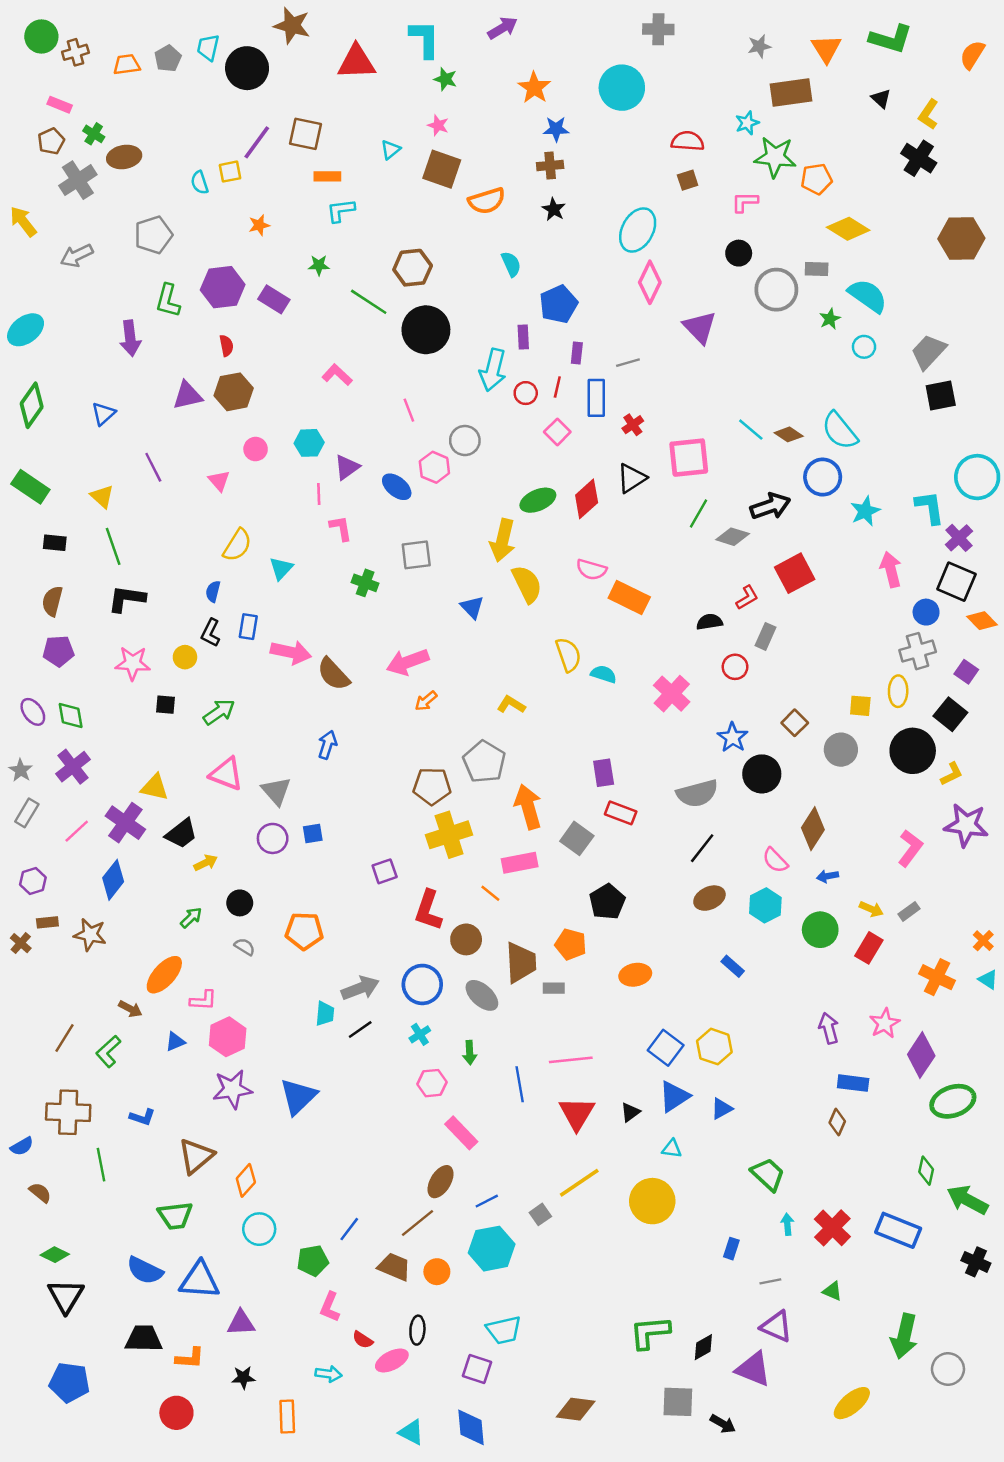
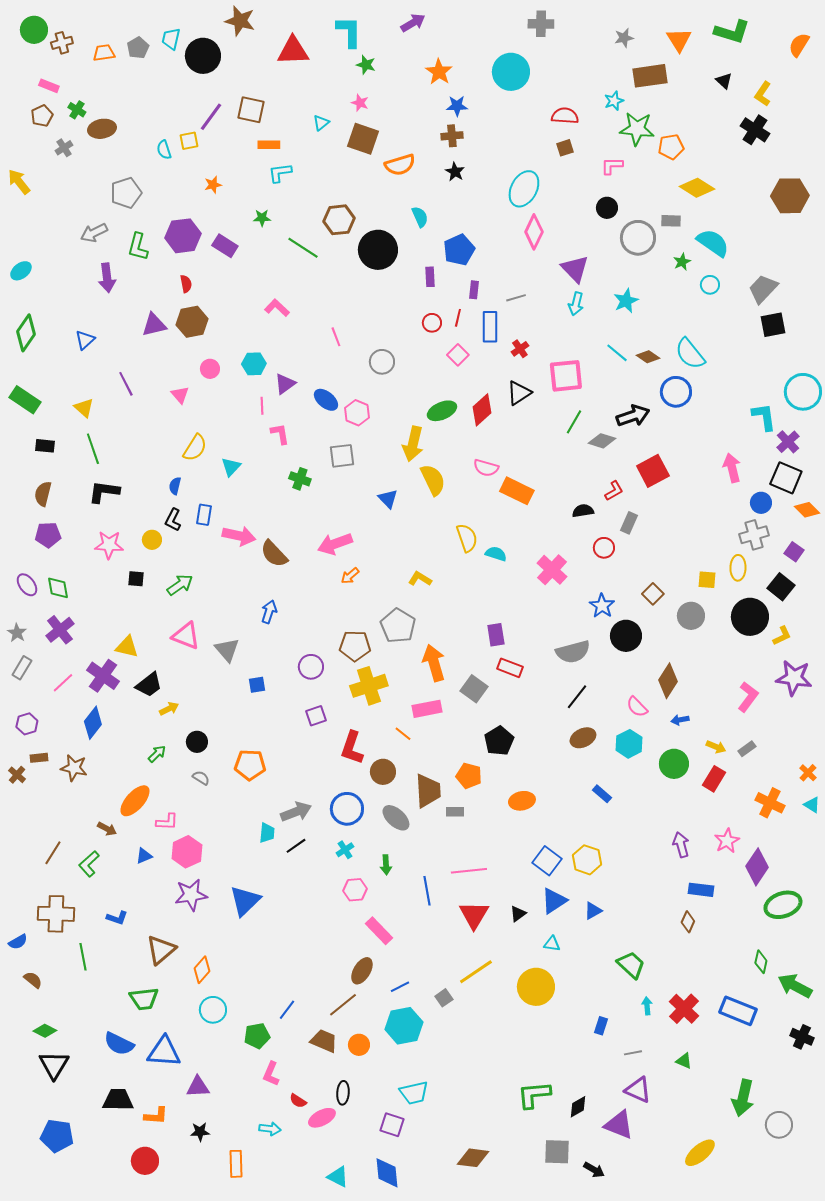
gray cross: (78, 180) -> (64, 148), size x0.6
gray arrow: (77, 256) -> (94, 233), moved
cyan ellipse: (26, 330) -> (21, 271), size x0.7
black circle: (426, 330) -> (378, 250), moved
cyan arrow: (493, 370) -> (576, 304), moved, size x0.7
pink hexagon: (434, 467) -> (357, 413), moved
cyan star: (865, 511) -> (626, 301), moved
purple circle: (273, 838) -> (311, 667), moved

